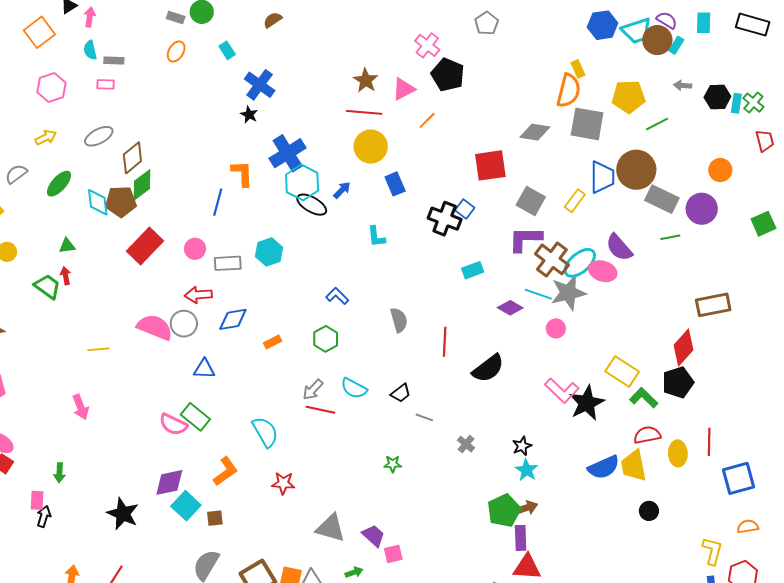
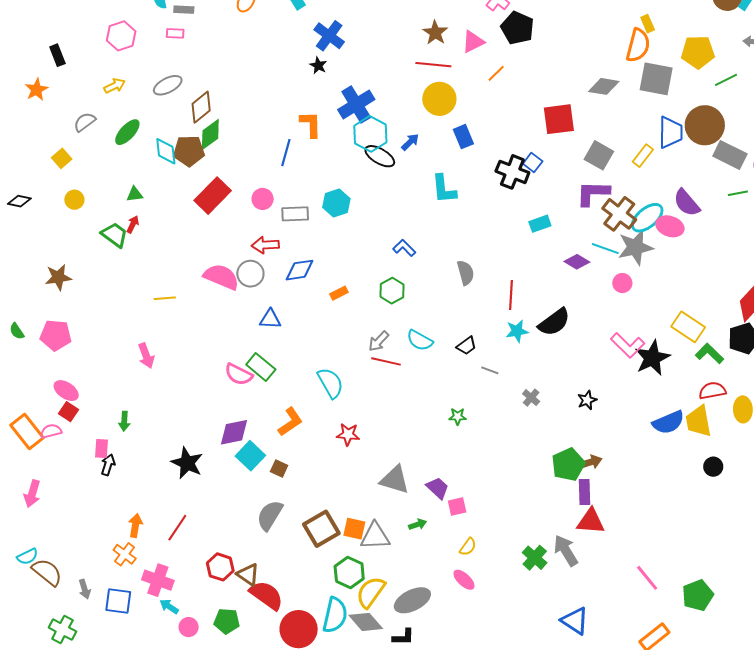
cyan L-shape: (376, 237) -> (444, 189), size x1.4
red arrow: (66, 276) -> (133, 224), turned 36
cyan star: (527, 470) -> (517, 331), moved, turned 30
brown square: (215, 518) -> (279, 469), turned 30

